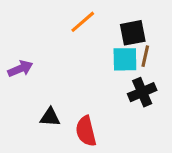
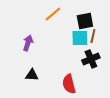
purple arrow: (20, 69) -> (28, 43), moved, turned -49
red semicircle: (86, 131) -> (69, 84), moved

